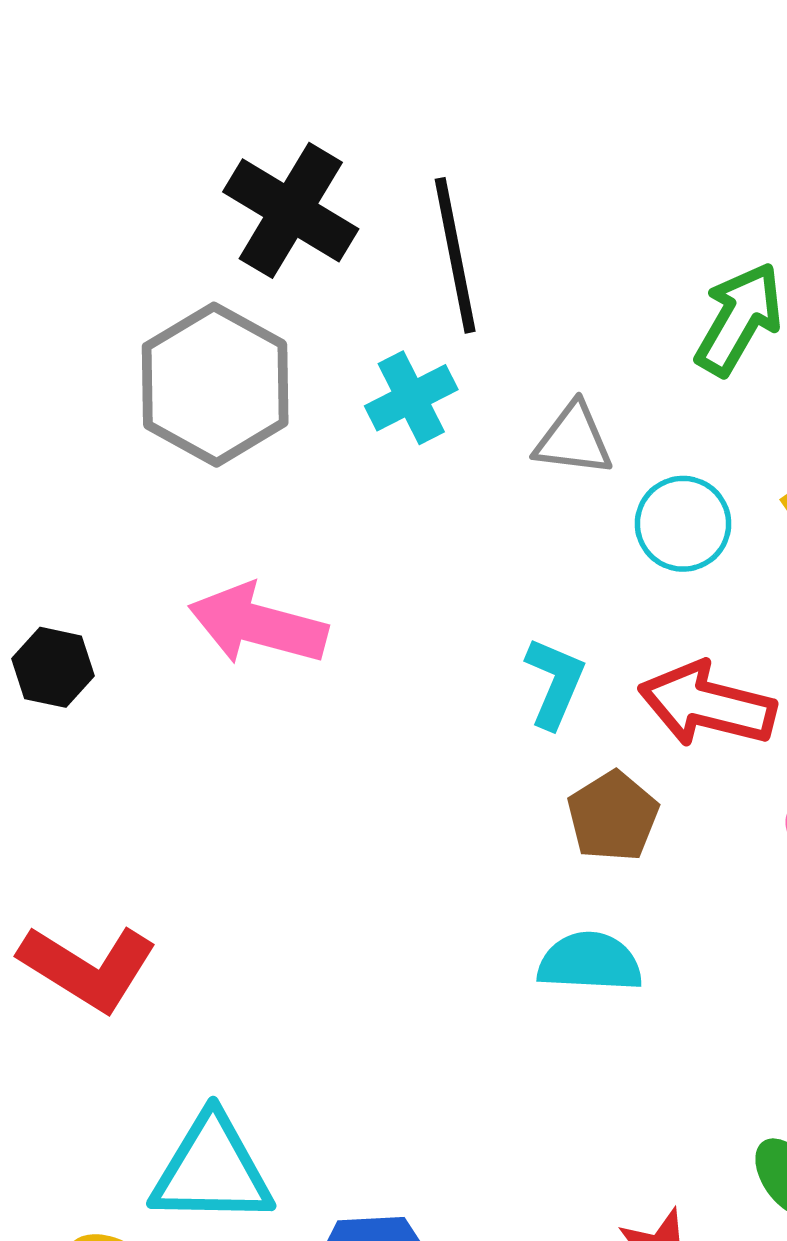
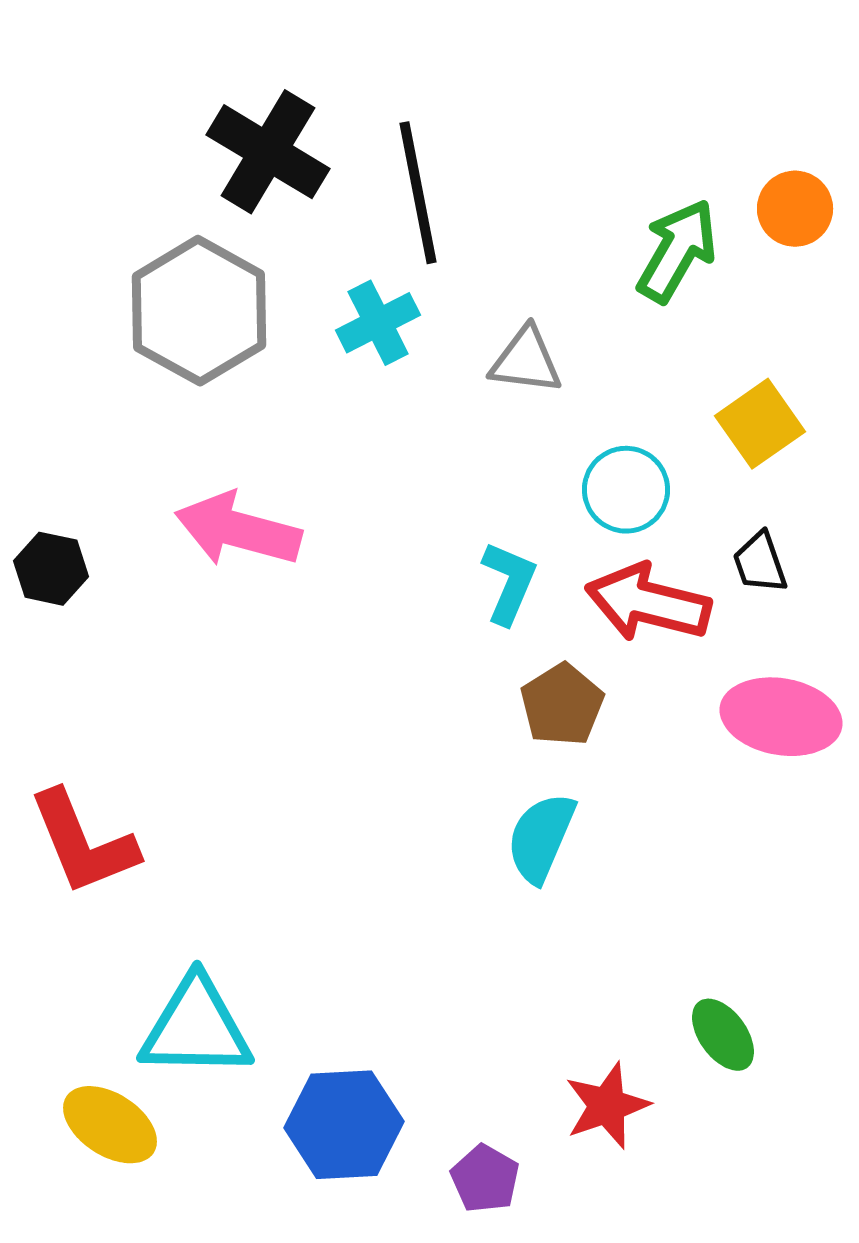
cyan circle: (683, 524) -> (626, 490), moved
cyan semicircle: (590, 962) -> (541, 838), turned -70
red L-shape: (88, 968) -> (83, 843), turned 36

